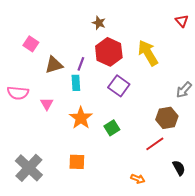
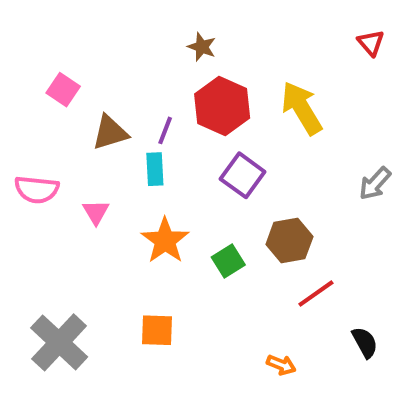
brown hexagon: (167, 118) -> (289, 240), moved

